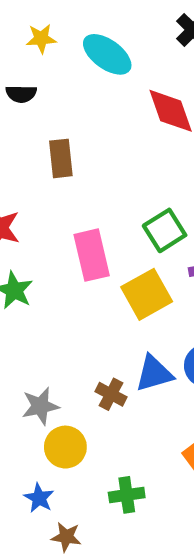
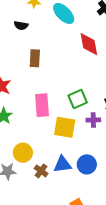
yellow square: (147, 294) -> (65, 127), turned 30
yellow circle: (65, 447) -> (23, 153), moved

